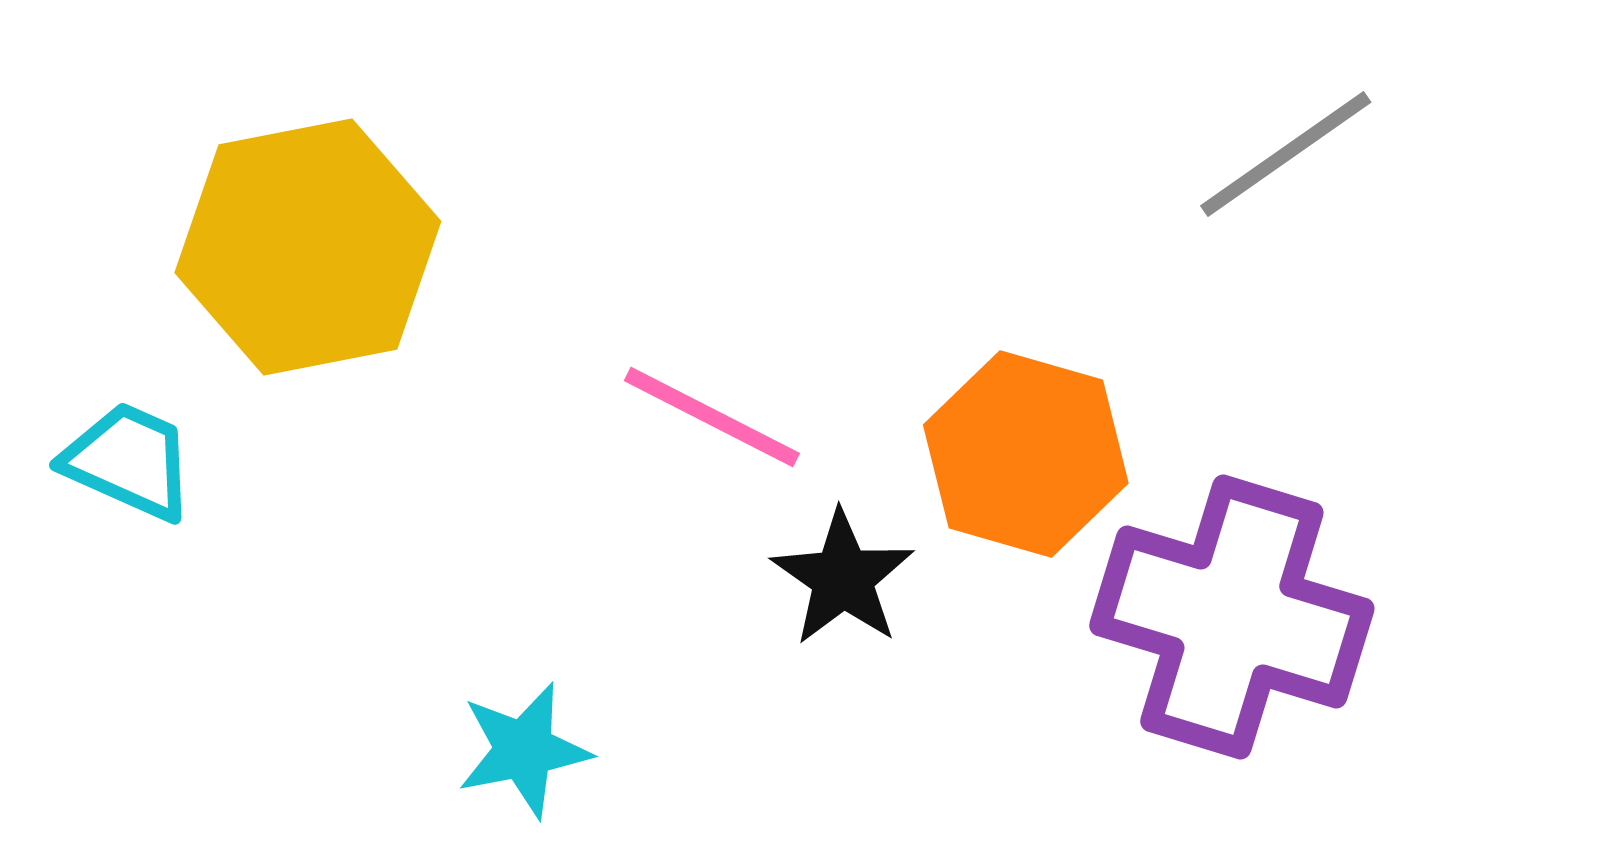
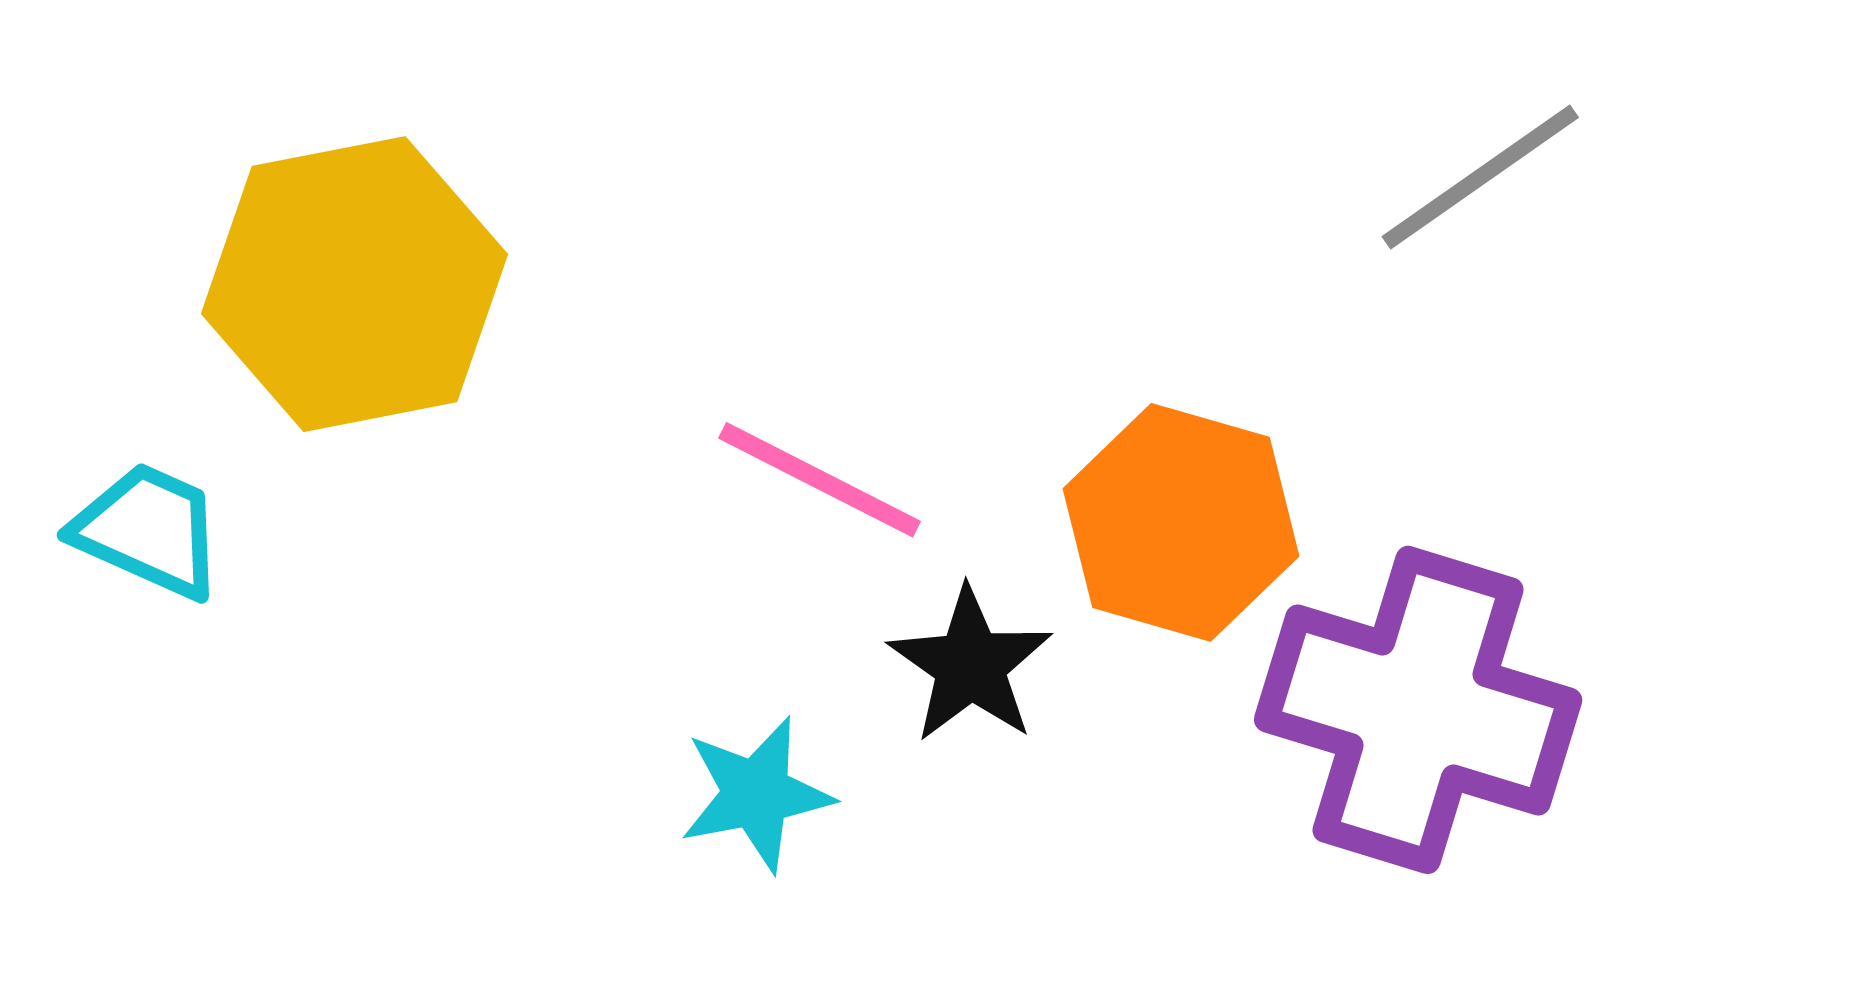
cyan star: (524, 750) -> (756, 794), moved

